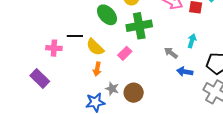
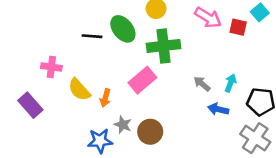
black line: (75, 36) -> (92, 36), moved
cyan arrow: (192, 41) -> (230, 83), moved
yellow semicircle: (95, 47) -> (79, 90), moved
pink rectangle: (125, 53) -> (142, 80), size x1.5

